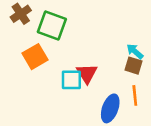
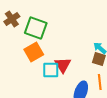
orange square: (35, 57) -> (34, 52), moved

